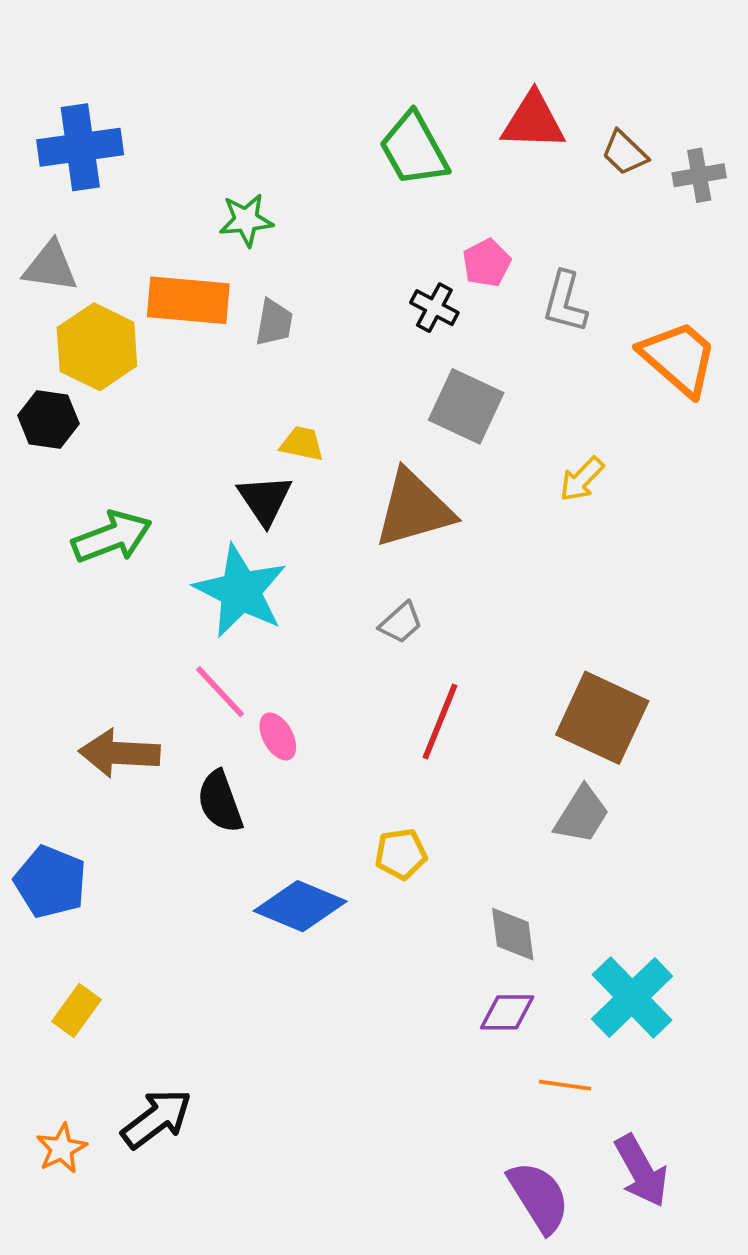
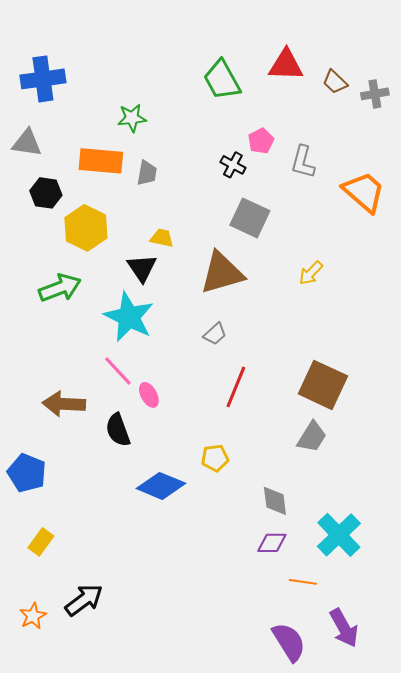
yellow hexagon: (97, 347) -> (86, 228), moved
black hexagon: (48, 419) -> (46, 193), moved
yellow arrow: (582, 479) -> (311, 273), moved

